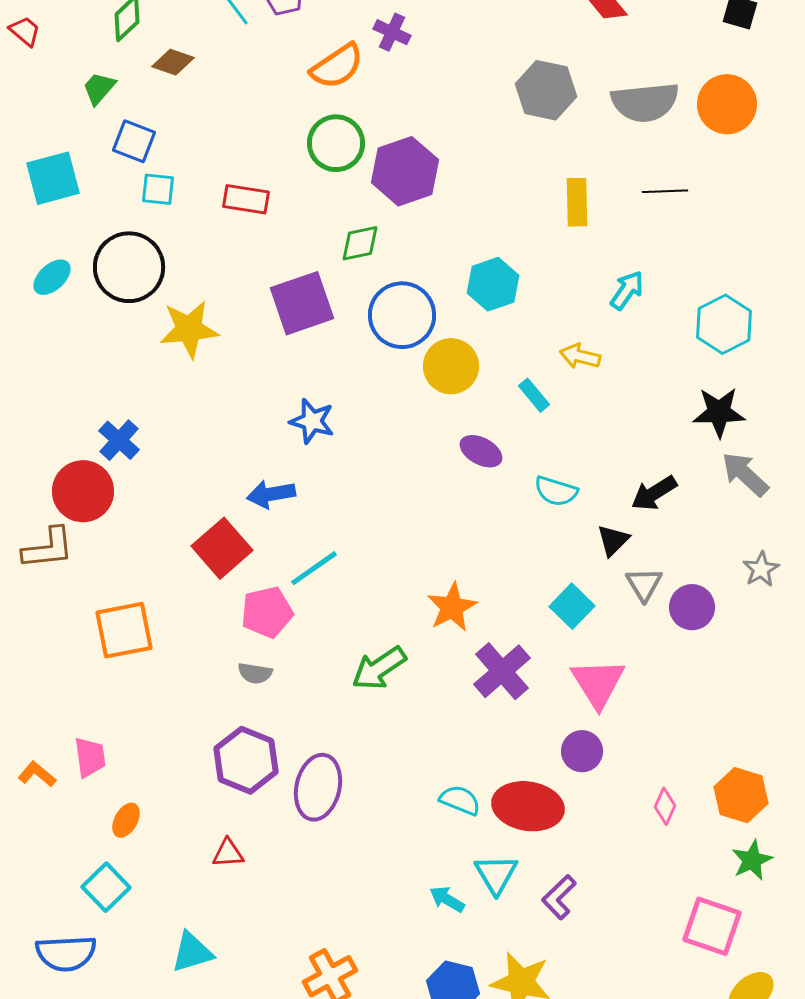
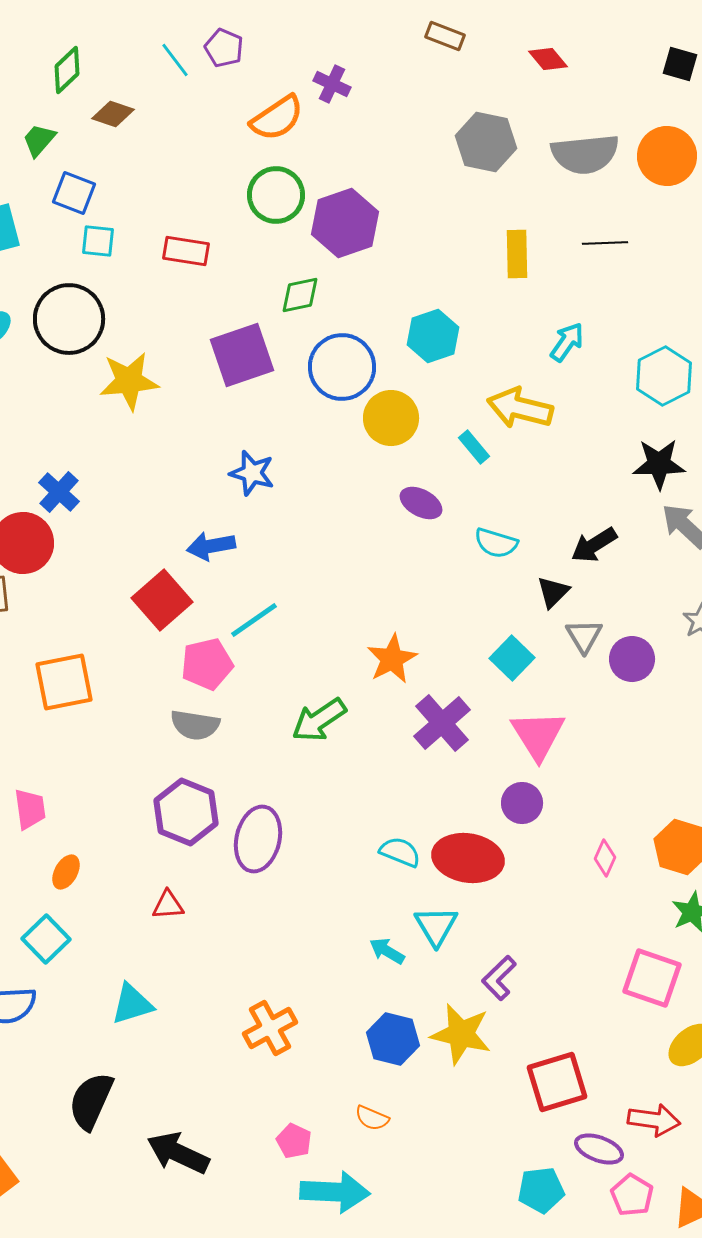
yellow arrow: (580, 356) -> (520, 408), size x1.6
gray semicircle: (255, 673) -> (195, 725), size x1.4
purple L-shape: (559, 897) -> (499, 978), moved

